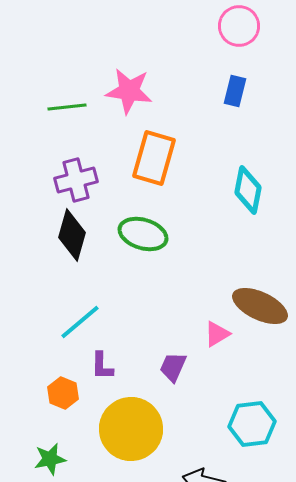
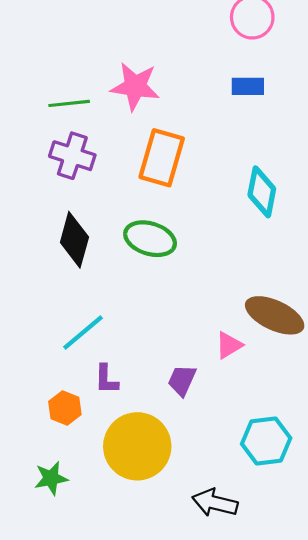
blue rectangle: (235, 91) -> (248, 86), turned 76
purple cross: (76, 180) -> (72, 156), moved, turned 33

